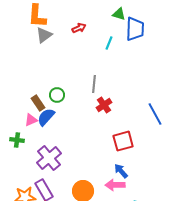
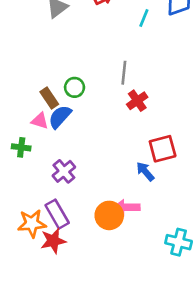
pink triangle: (31, 120) -> (40, 121), turned 40
purple cross: (49, 158) -> (64, 171), size x0.7
blue arrow: (121, 171) -> (145, 171), moved
pink arrow: (115, 185) -> (127, 207), moved

